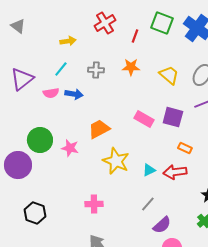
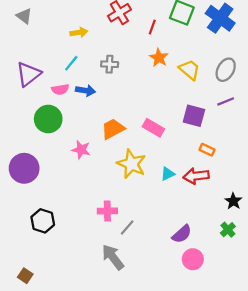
orange star: (131, 67) -> (159, 58), moved, turned 30
pink rectangle: (144, 119) -> (153, 128), moved
green circle: (40, 140) -> (48, 119), moved
gray line: (148, 204) -> (127, 227), moved

